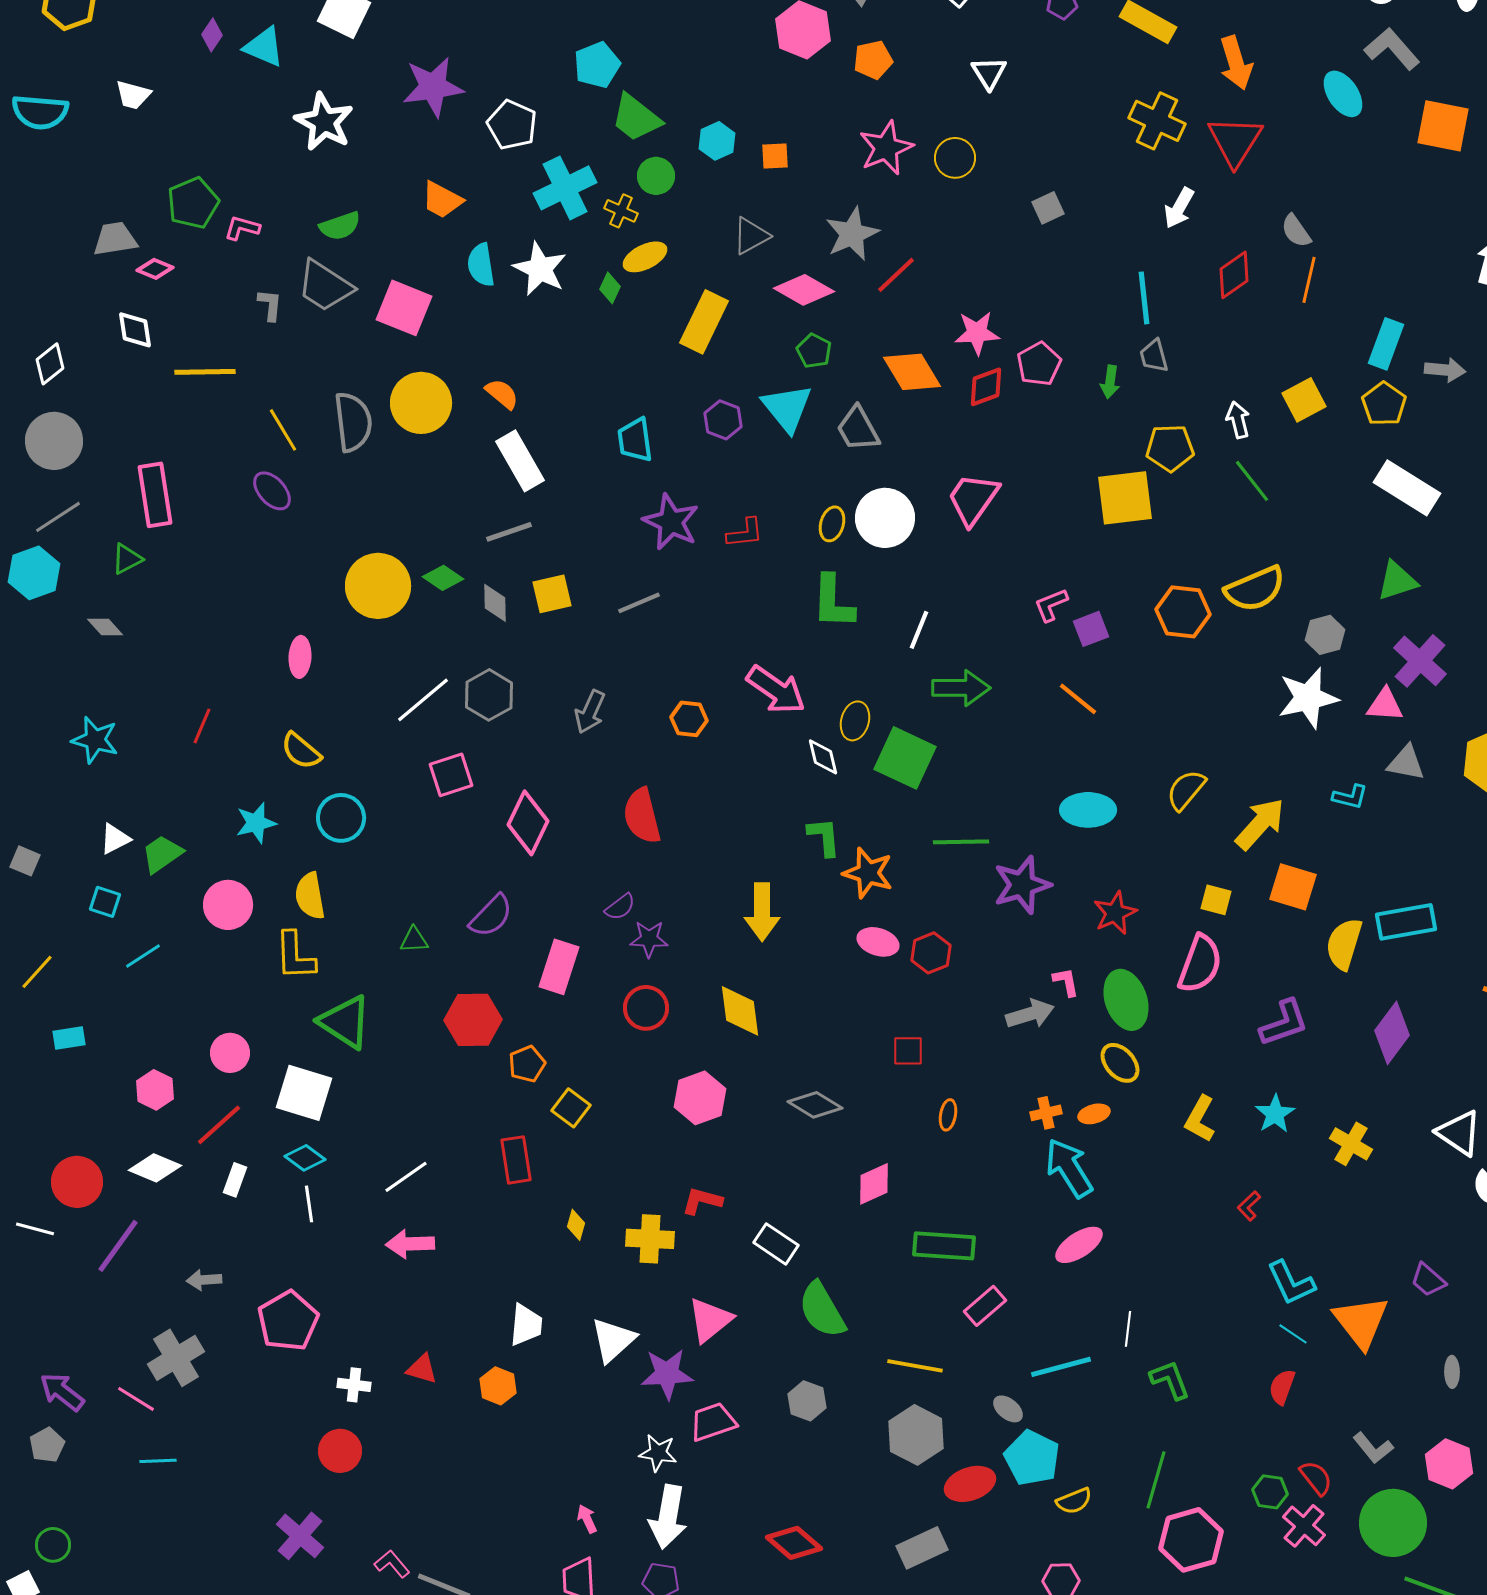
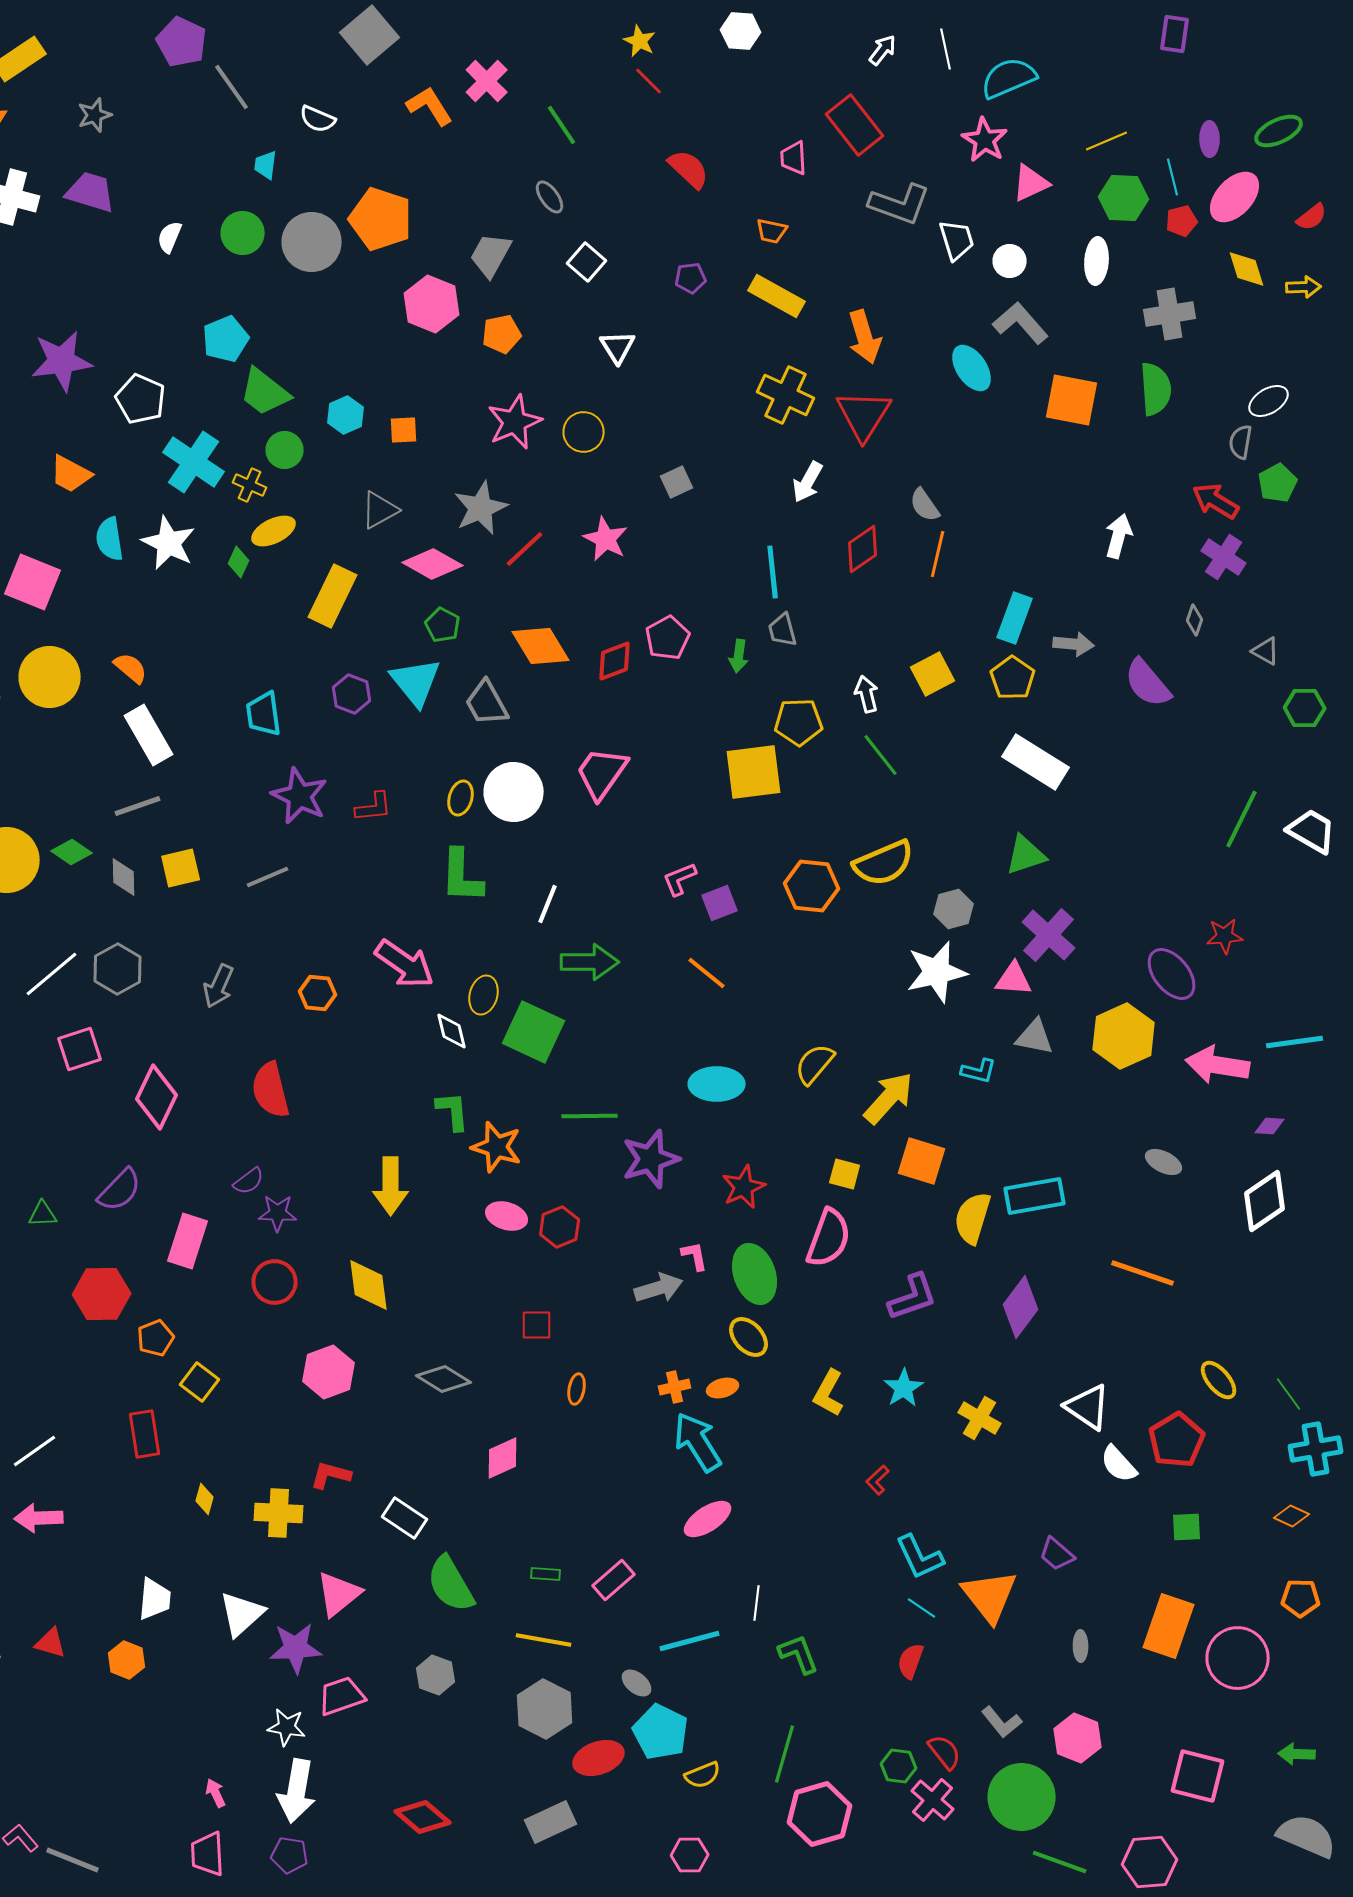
cyan cross: (565, 188) -> (194, 462), turned -30
pink star: (977, 333) -> (606, 539), moved, turned 30
green rectangle: (944, 1246) -> (546, 1574), moved, size x0.5

